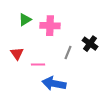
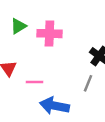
gray line: (68, 53) -> (88, 83), moved

